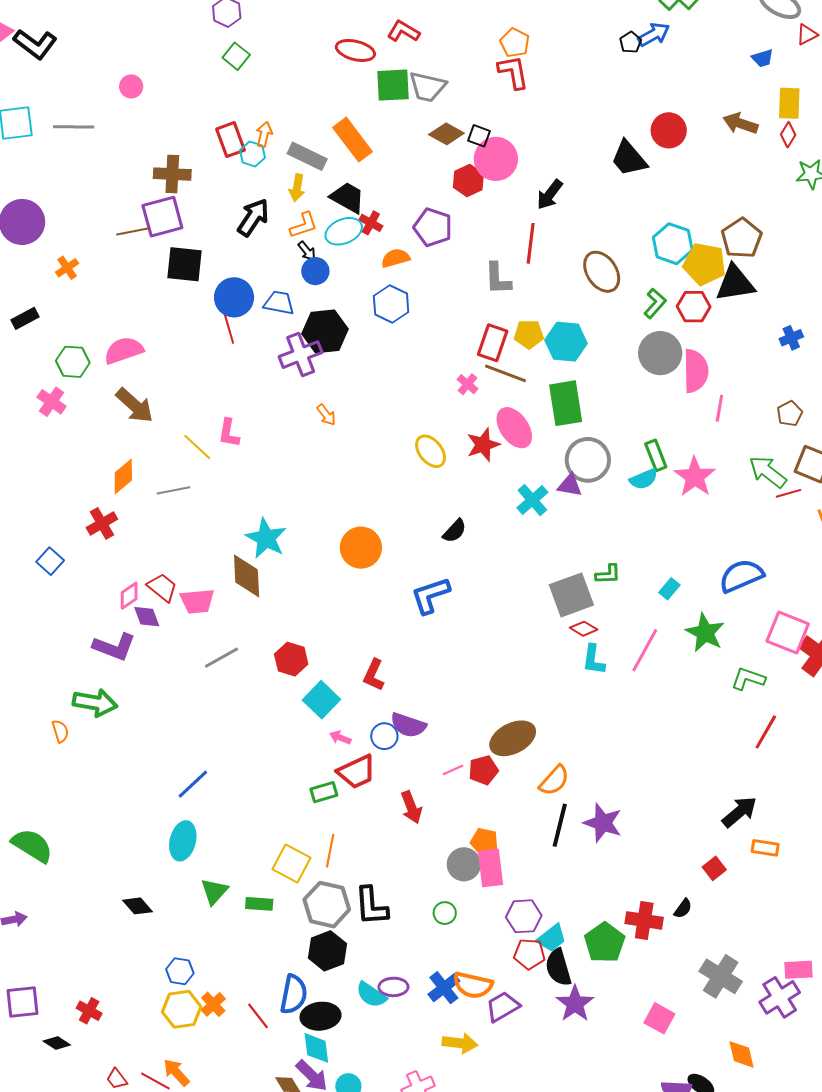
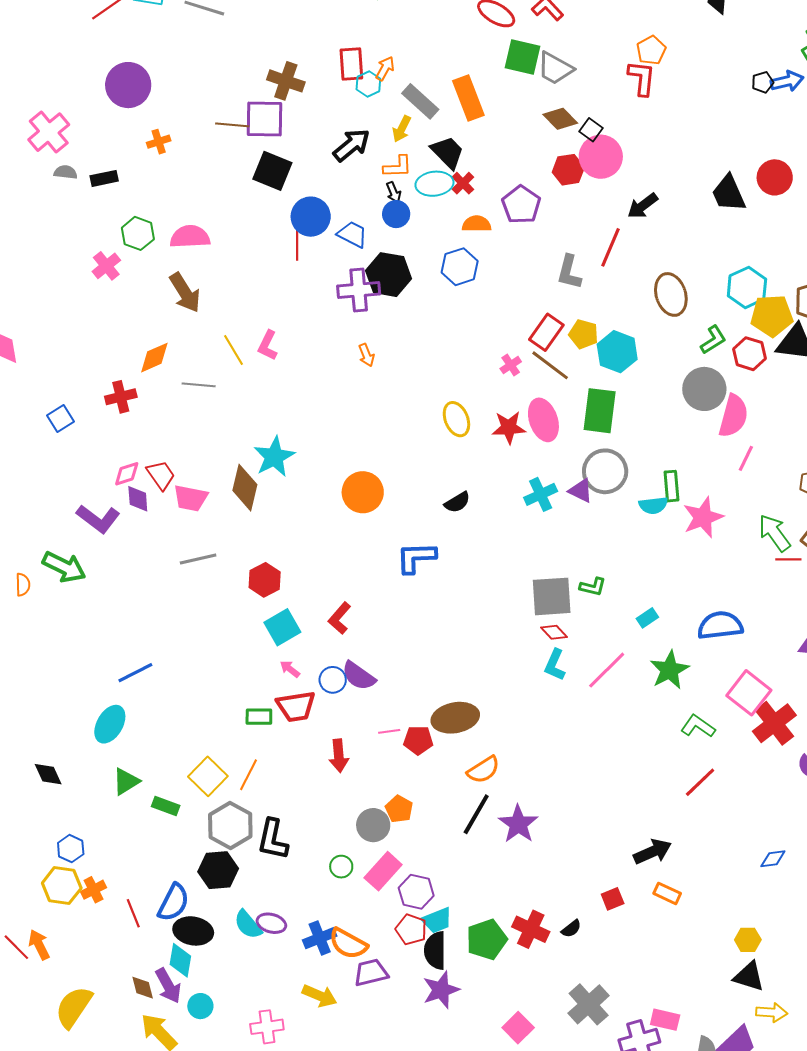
yellow pentagon: (704, 264) -> (772, 316), turned -30
pink rectangle: (491, 868) -> (383, 871), moved, turned 33

